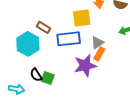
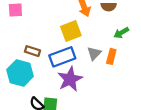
orange rectangle: (99, 54) -> (111, 56), moved
purple star: (85, 66) -> (70, 79), moved

